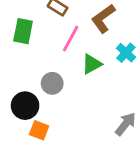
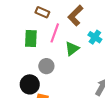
green rectangle: (23, 31) -> (31, 38), moved

